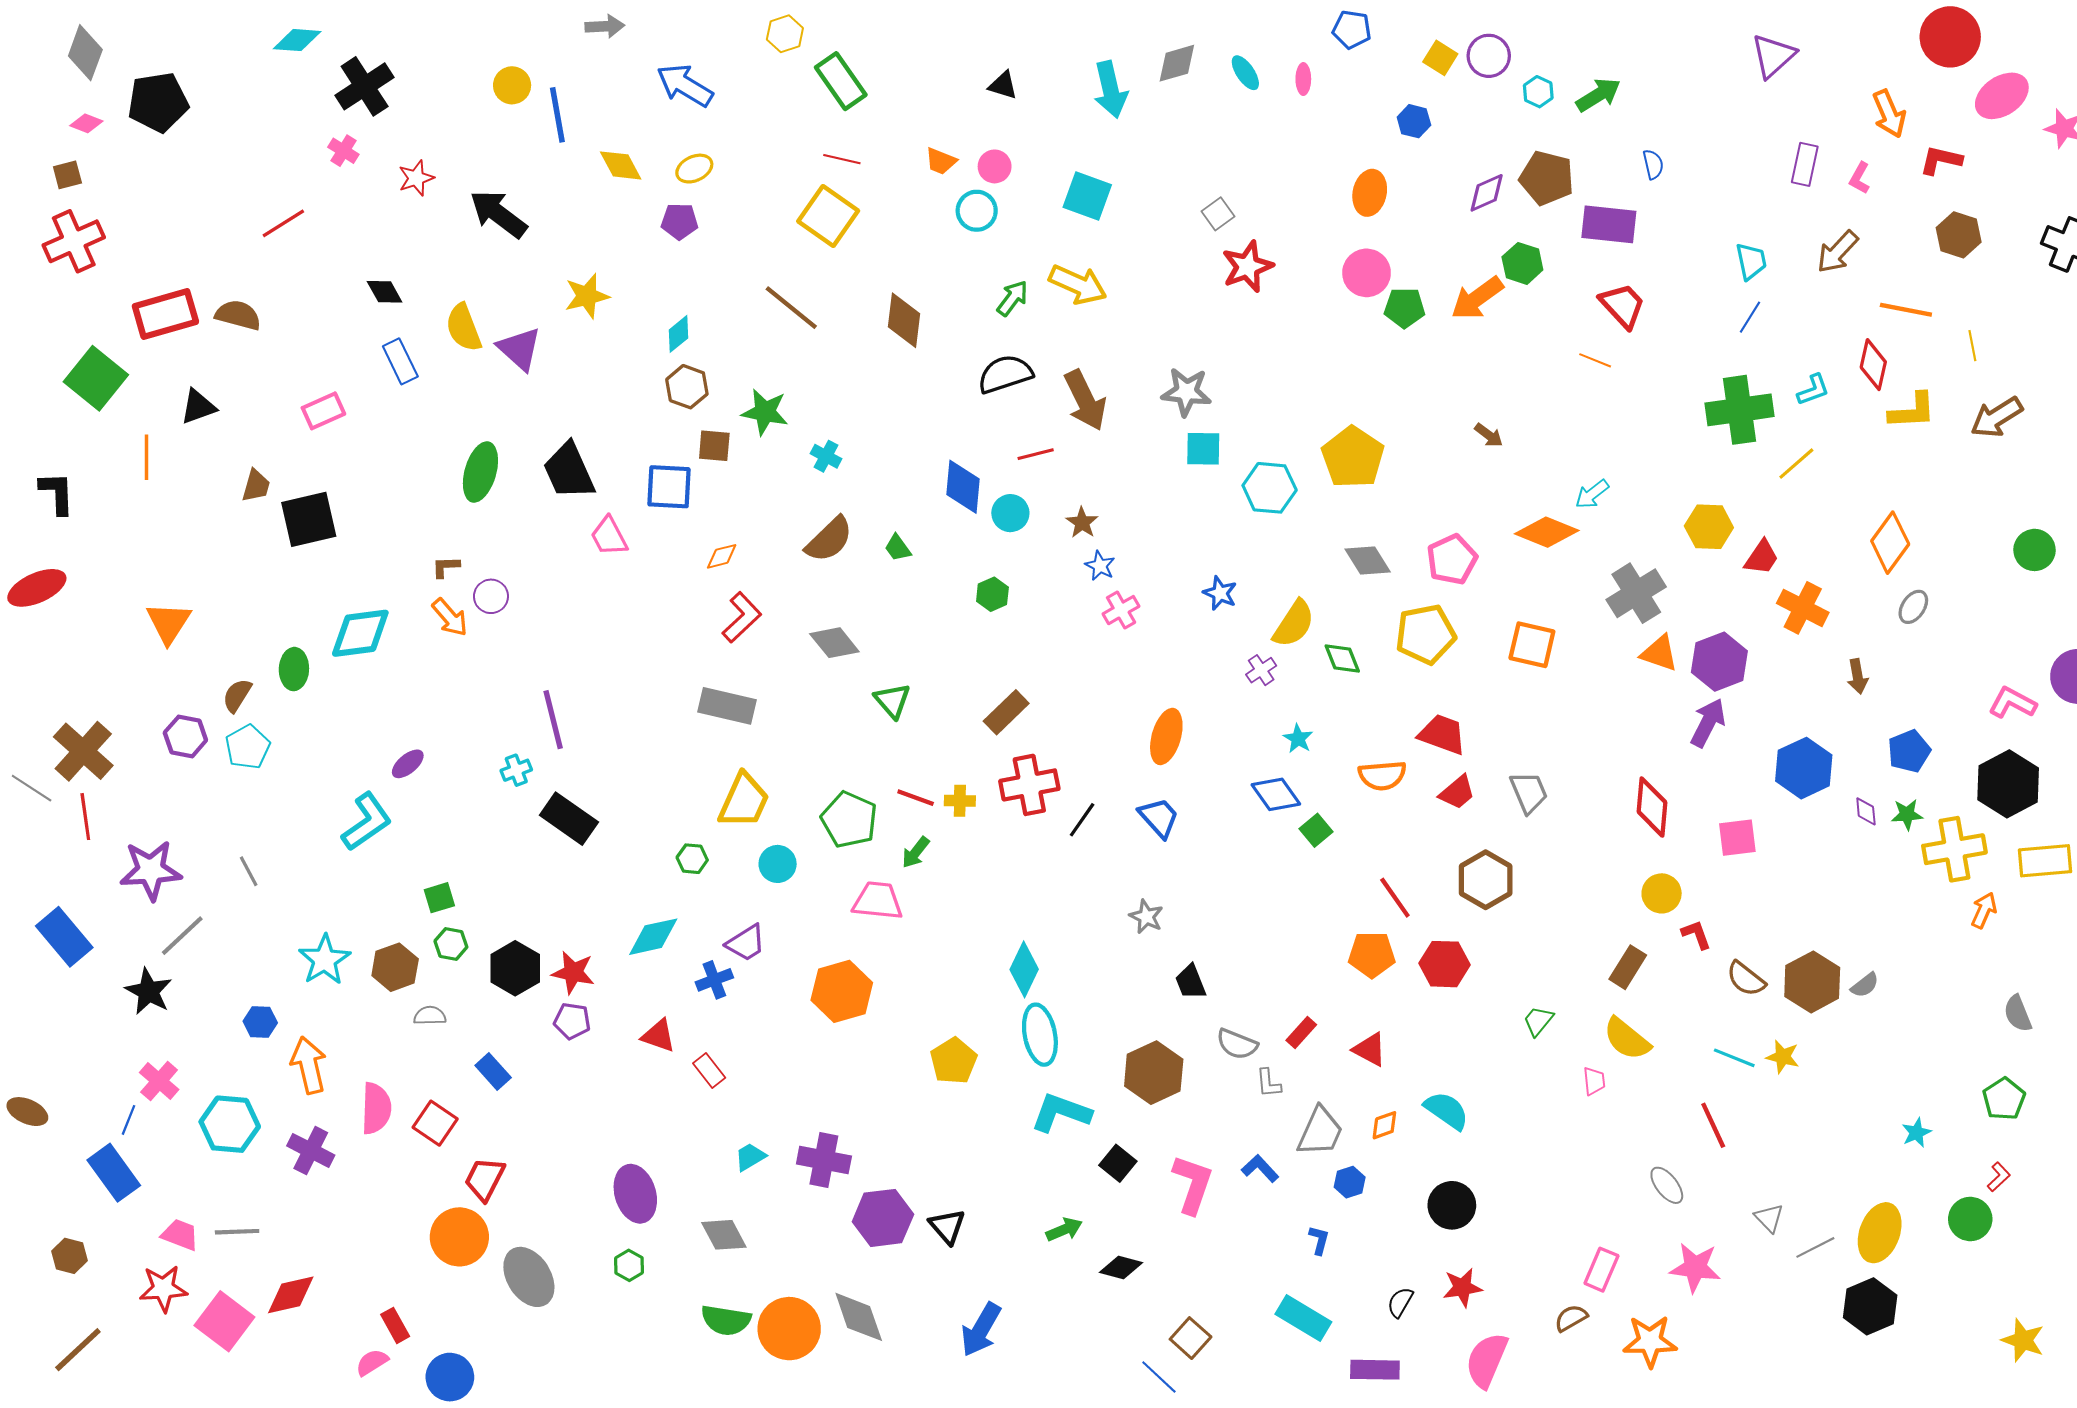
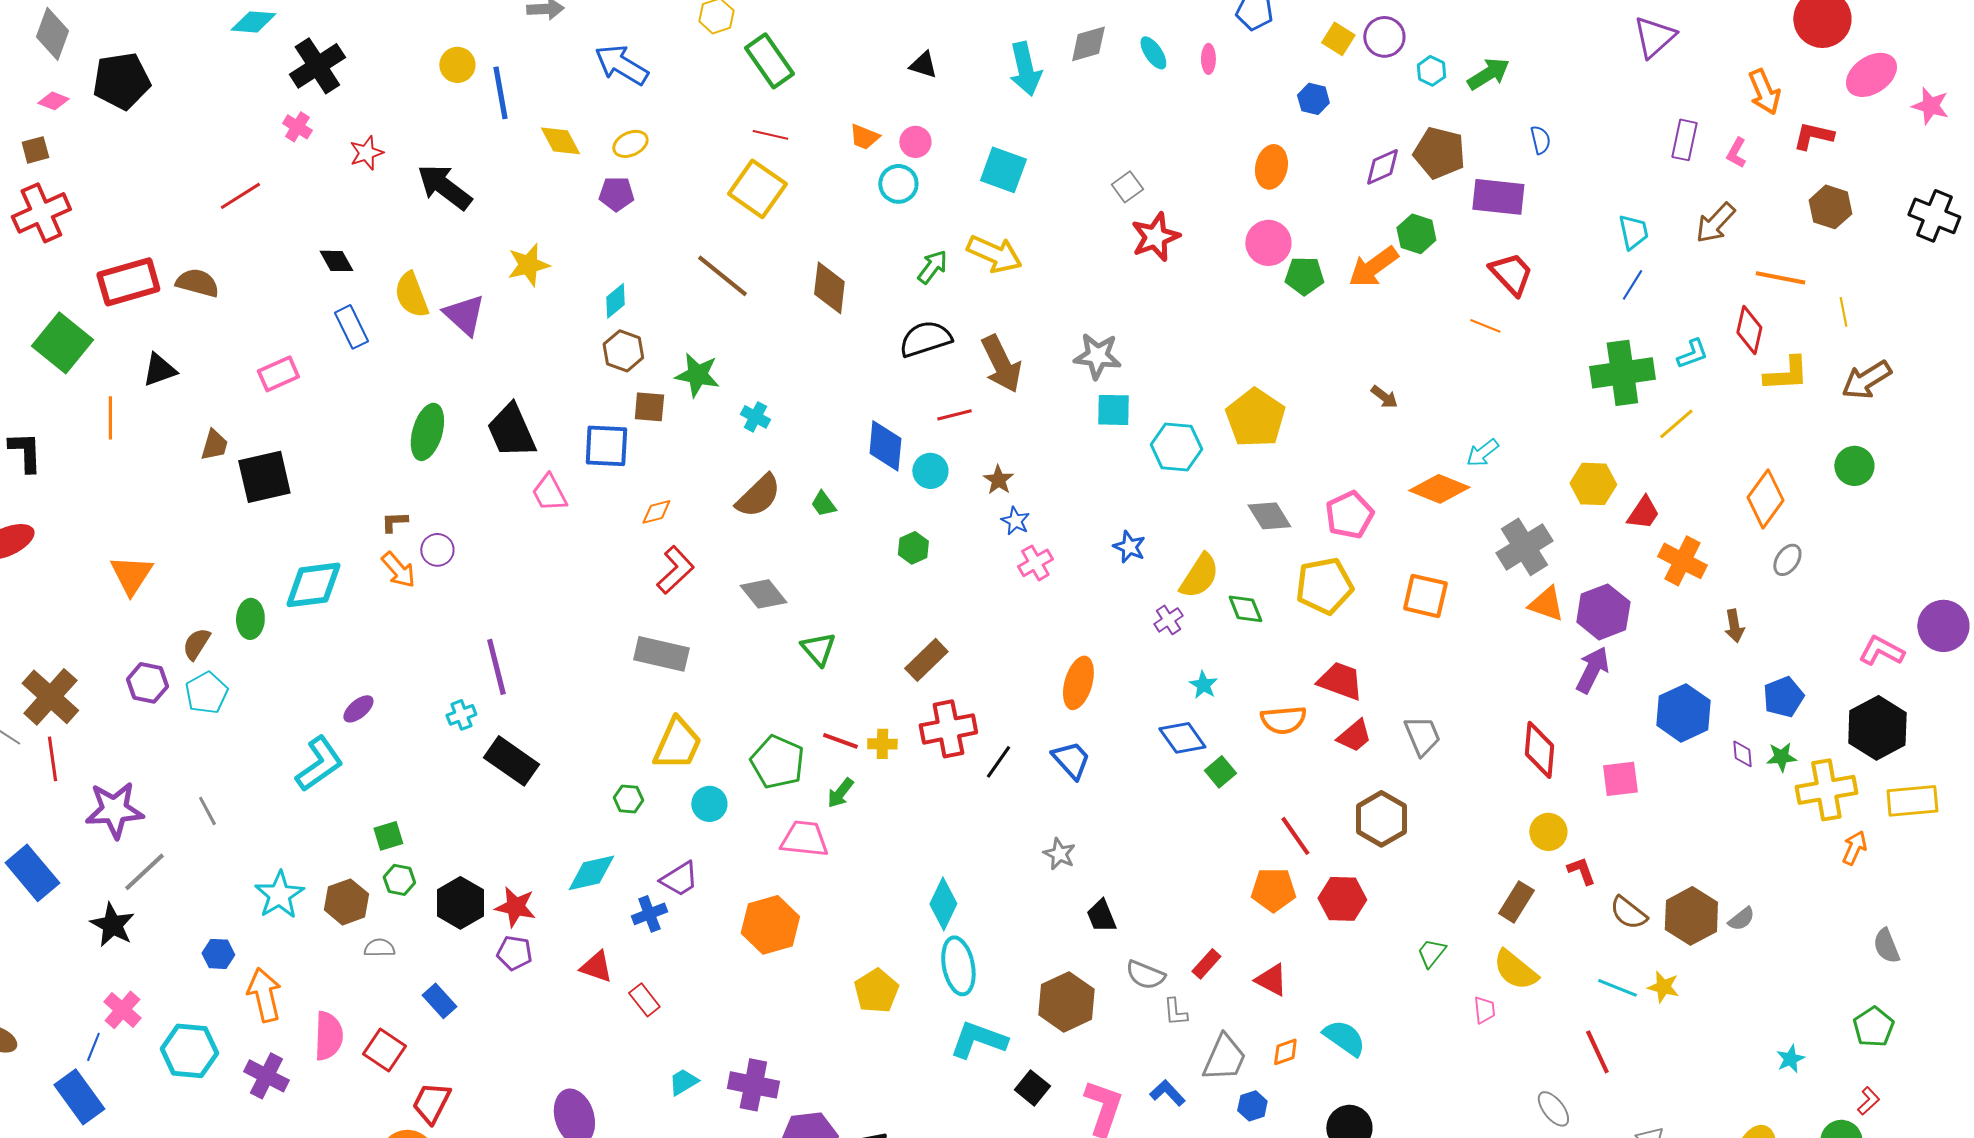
green circle: (2034, 550) -> (1854, 466), moved

